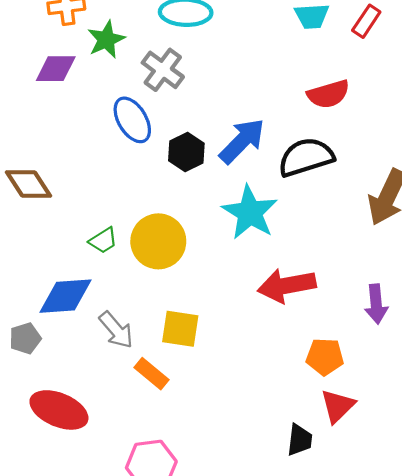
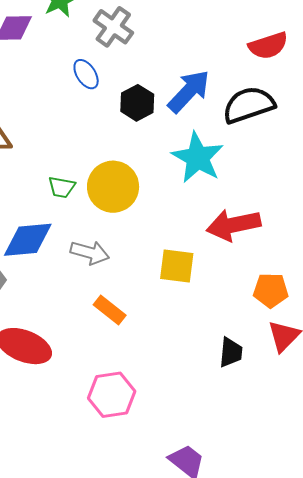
blue ellipse: (132, 120) -> (86, 74), size x0.7
green trapezoid: (103, 241) -> (62, 187), turned 44
yellow square: (180, 329) -> (177, 266), moved
gray arrow: (116, 330) -> (90, 253), moved, turned -33
black trapezoid: (300, 440) -> (231, 352), moved

